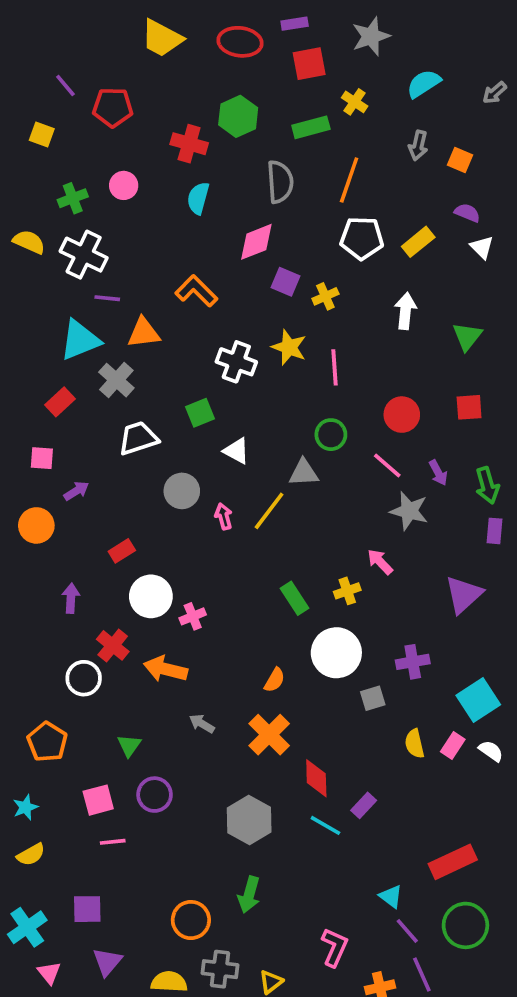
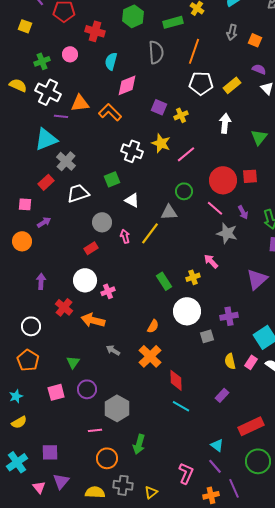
red cross: (189, 144) -> (95, 31), moved
pink diamond: (256, 242) -> (127, 85), moved
orange triangle: (144, 333) -> (80, 103), moved
pink line: (335, 367) -> (186, 154), turned 54
red rectangle: (60, 402) -> (46, 182), moved
red square: (469, 407) -> (250, 176), moved
red circle: (402, 415) -> (223, 180), size x1.4
red rectangle: (122, 551) -> (91, 248), moved
white circle: (84, 678) -> (31, 326), moved
purple rectangle: (364, 805) -> (222, 395), moved
gray hexagon: (249, 820) -> (117, 408), moved
pink line: (113, 842) -> (95, 430), moved
purple line: (407, 931) -> (215, 466), moved
pink triangle: (49, 973) -> (39, 487), moved

